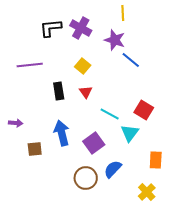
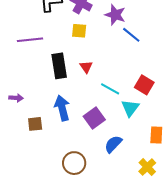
yellow square: (83, 66) -> (79, 31), moved, turned -35
black rectangle: (59, 91) -> (59, 66), size x1.4
brown circle: (86, 178) -> (74, 163), moved

